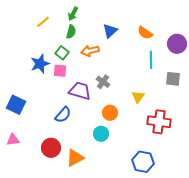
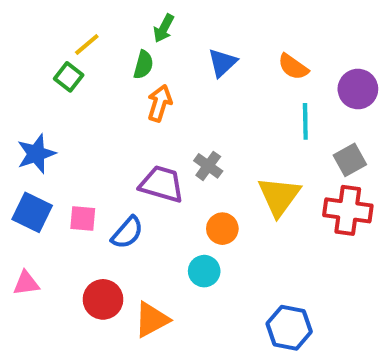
green arrow: (73, 14) -> (164, 28), moved
orange arrow: (90, 51) -> (160, 103), moved, turned 120
green square: (62, 53) -> (69, 77), moved
blue star: (40, 64) -> (36, 154), moved
pink square: (60, 71) -> (83, 218), moved
gray square: (173, 79) -> (350, 160), turned -35
yellow triangle: (138, 97) -> (279, 196), size x1.6
red cross: (159, 122) -> (348, 210), moved

